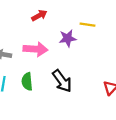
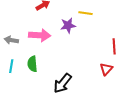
black arrow: (62, 81) -> (63, 83), moved, turned 75

